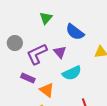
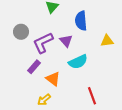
blue semicircle: (75, 32) -> (81, 21), turned 48
purple rectangle: (28, 78) -> (34, 67), turned -72

